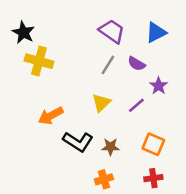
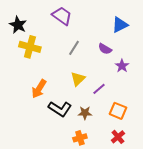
purple trapezoid: (112, 31) -> (62, 16), moved
gray line: (108, 65) -> (74, 48), moved
purple line: (136, 105) -> (99, 89), moved
orange arrow: (51, 116) -> (39, 89), turned -30
red cross: (153, 178) -> (118, 137), turned -32

